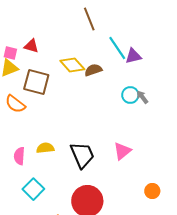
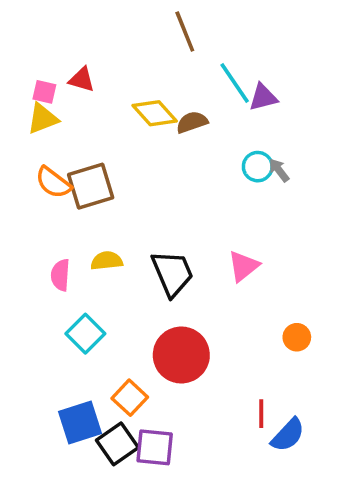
brown square: (36, 82) -> (91, 186), moved, turned -32

